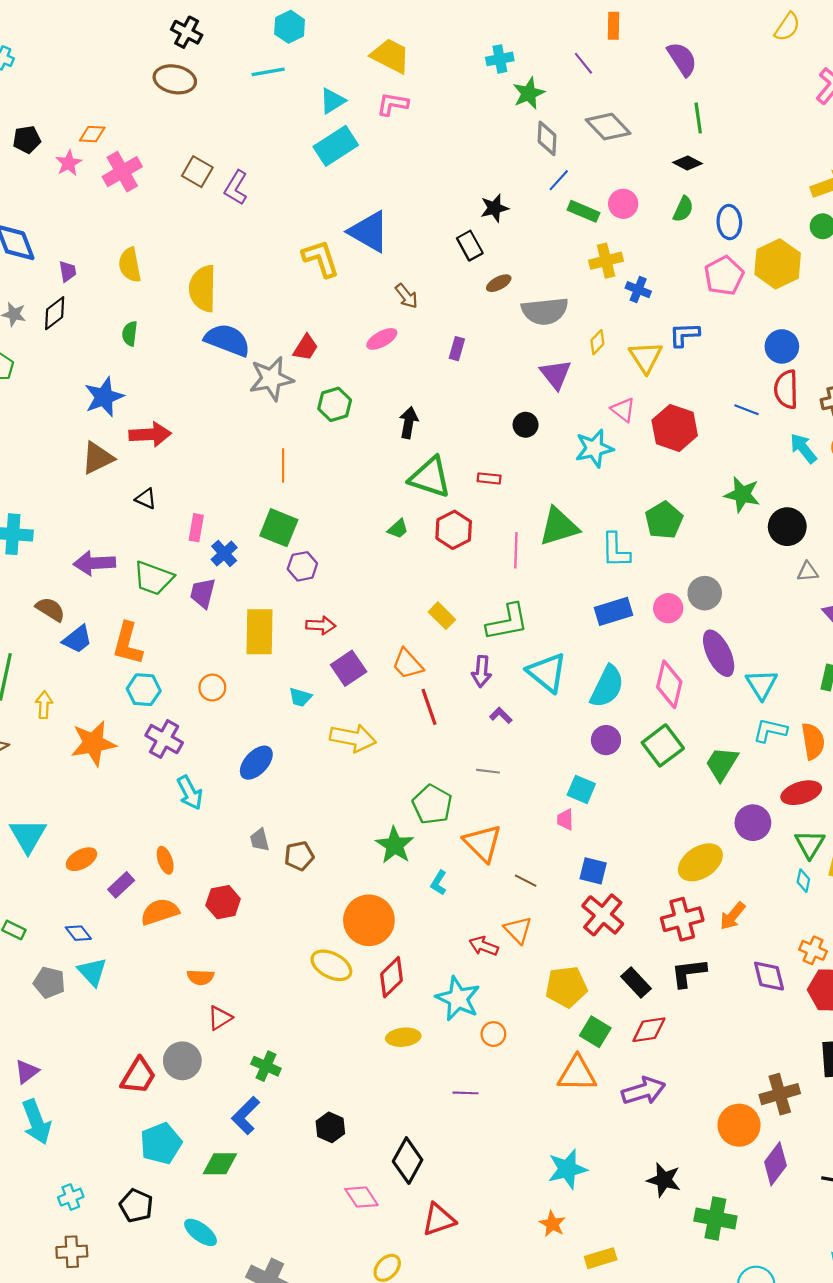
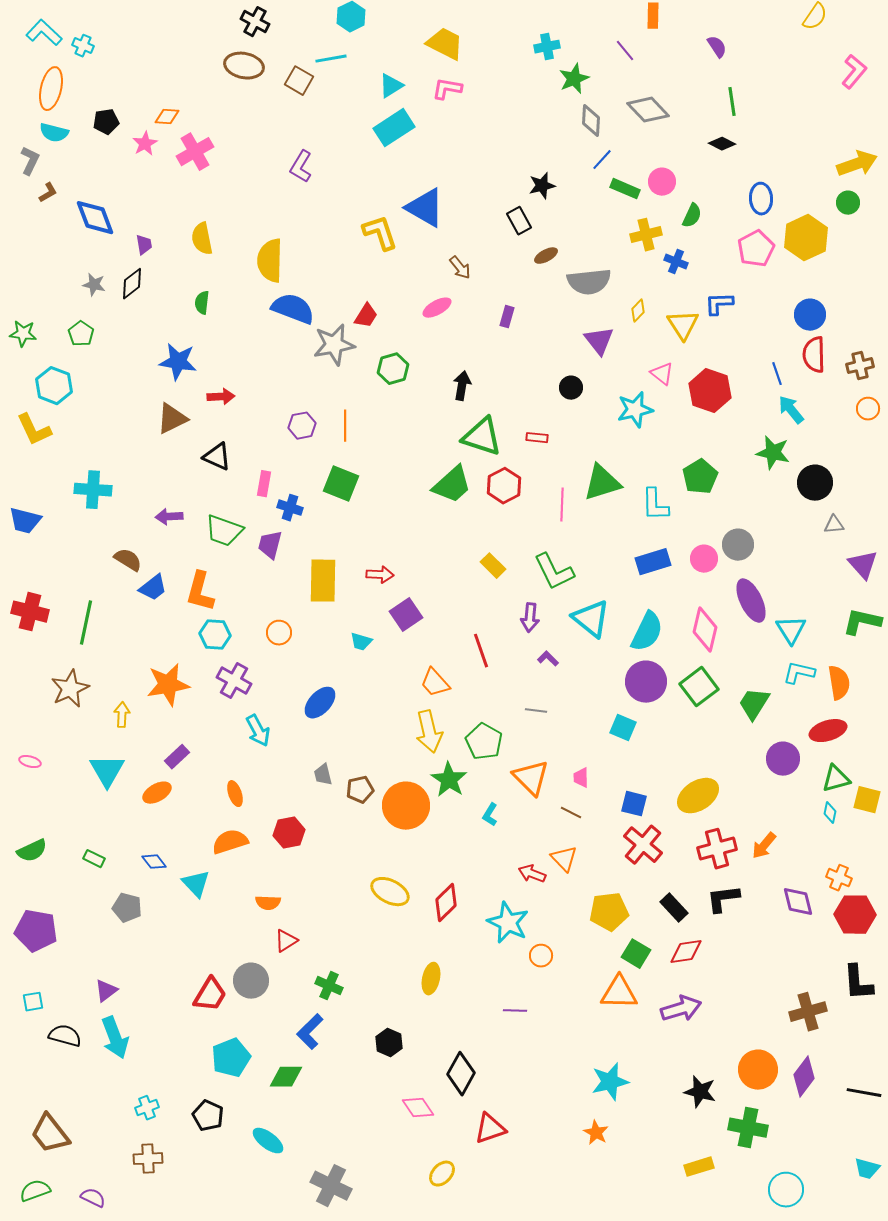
purple semicircle: (682, 59) -> (717, 47), size x0.7
brown square: (197, 172) -> (299, 81), moved
green semicircle: (683, 209) -> (692, 216), moved
blue star: (104, 397) -> (178, 362), turned 30
blue line: (746, 410) -> (777, 374), turned 50
red arrow: (150, 434) -> (221, 397), size x0.7
cyan arrow: (803, 448) -> (791, 410), moved
black triangle: (146, 499) -> (217, 457), size x1.4
green trapezoid: (398, 529) -> (452, 485), size x2.0
blue cross: (224, 553) -> (290, 508), turned -30
purple arrow: (94, 563) -> (169, 517), size x0.7
purple hexagon: (302, 566) -> (302, 426), moved
green L-shape: (507, 622) -> (554, 572), turned 75
orange trapezoid: (408, 664) -> (435, 683), moved
yellow arrow: (44, 705) -> (122, 715), moved
yellow arrow: (353, 738) -> (429, 732), moved, turned 66
purple circle: (606, 740) -> (646, 682), size x1.5
pink trapezoid: (565, 819) -> (581, 778), moved
green triangle: (810, 844) -> (836, 779), turned 44
yellow ellipse: (700, 862) -> (698, 796), moved
purple rectangle: (121, 885) -> (177, 757), moved
orange circle: (369, 920) -> (406, 806), moved
cyan triangle: (92, 972) -> (196, 884), moved
yellow ellipse: (403, 1037) -> (431, 979), moved, turned -72
orange circle: (739, 1125) -> (758, 1070), moved
yellow rectangle: (601, 1258) -> (699, 1167), moved

